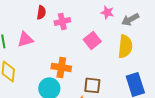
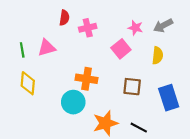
pink star: (107, 12) -> (135, 28), moved
yellow semicircle: (125, 46) -> (158, 55), size x0.7
brown square: (92, 85) -> (132, 87), moved

